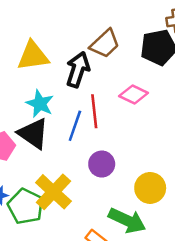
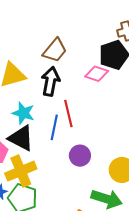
brown trapezoid: (105, 44) -> (55, 50), moved
pink diamond: (134, 94) -> (97, 74), moved
yellow cross: (53, 192) -> (21, 171), moved, turned 32

